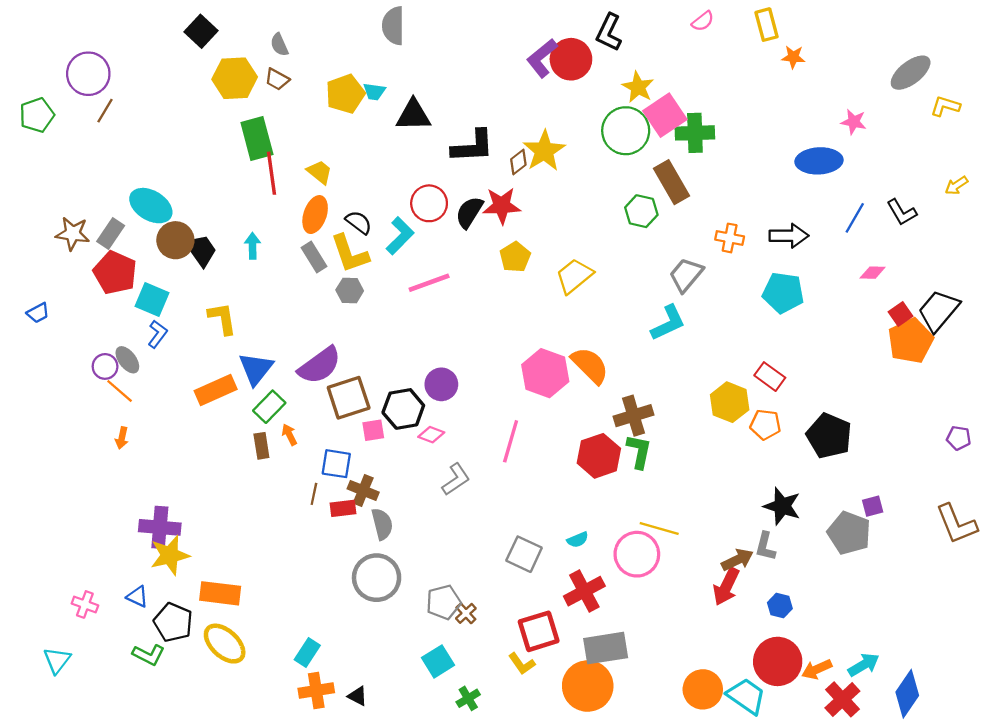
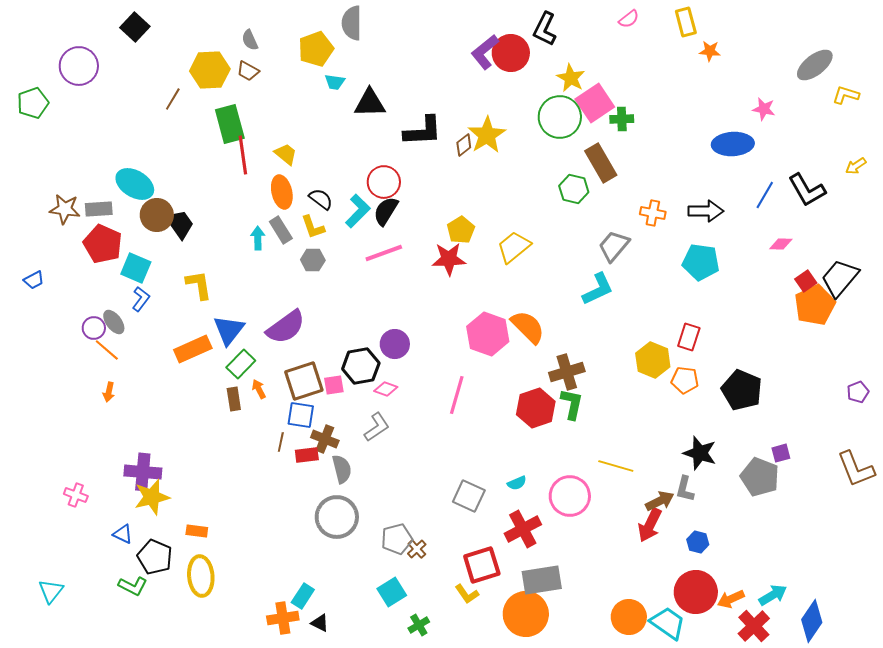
black square: (201, 31) -> (135, 27), moved
yellow pentagon: (345, 94) -> (316, 49), moved
brown line: (105, 111) -> (173, 99), moved
green cross: (695, 133) -> (622, 119), size x0.7
red star: (502, 206) -> (449, 259), moved
black semicircle: (469, 212) -> (386, 211), moved
black L-shape: (902, 212) -> (807, 190), size x1.4
orange ellipse: (315, 215) -> (282, 192), turned -32
gray rectangle: (111, 234) -> (99, 209), turned 52
cyan arrow: (253, 246) -> (258, 238), moved
yellow L-shape: (350, 254) -> (313, 227), size x0.7
red rectangle: (770, 377) -> (689, 337), turned 72
brown square: (349, 398) -> (304, 381), moved
purple pentagon: (959, 438) -> (858, 392), turned -30
gray L-shape: (456, 479) -> (377, 427), moved
yellow line: (659, 528) -> (616, 466), moved
orange rectangle: (220, 593) -> (197, 531), size x0.6
pink cross: (85, 604) -> (76, 495), moved
yellow ellipse: (225, 644) -> (201, 576), turned 42
cyan rectangle: (307, 652) -> (303, 596), moved

